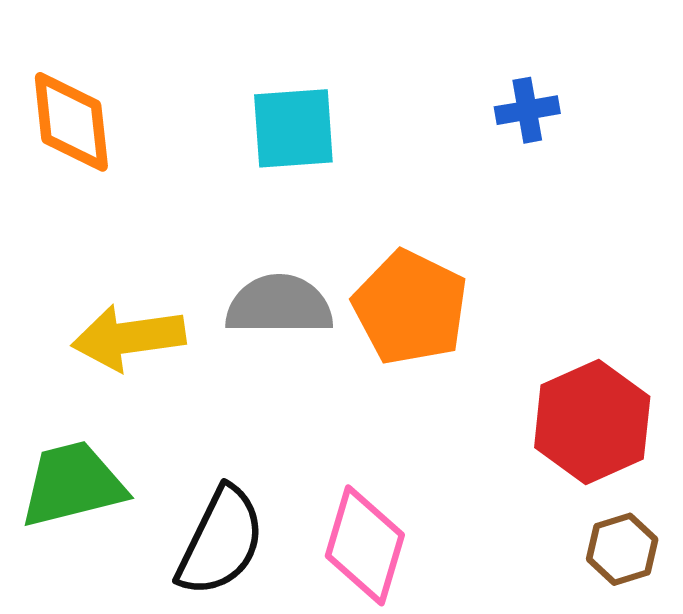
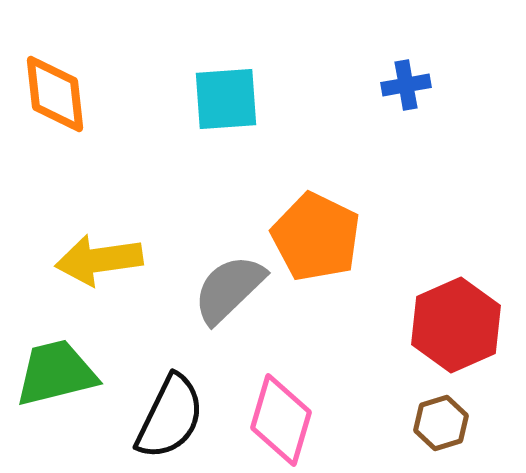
gray semicircle: (279, 305) -> (229, 289), moved, turned -44
brown hexagon: (622, 549) -> (441, 423), moved

